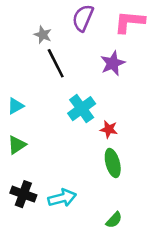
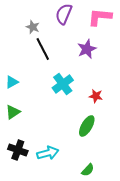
red star: (109, 129) -> (96, 96), moved
green ellipse: (113, 163) -> (87, 126), turned 45

